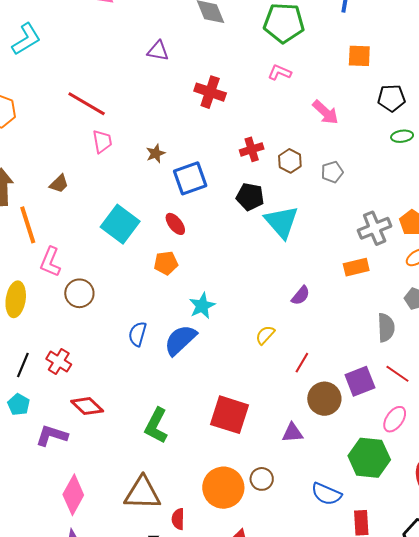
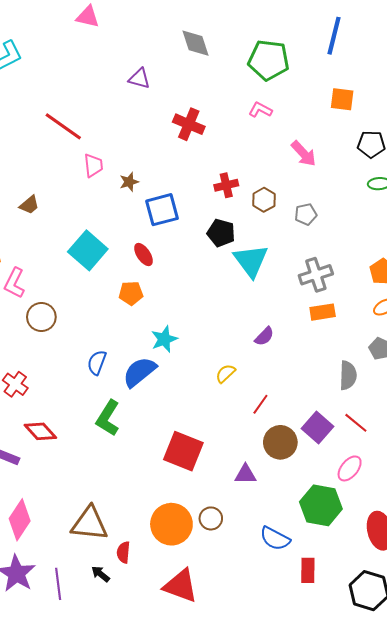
pink trapezoid: (102, 141) -> (93, 165), moved
gray cross: (375, 228) -> (316, 275), moved
purple square: (360, 381) -> (318, 428), turned -32
green L-shape: (156, 426) -> (108, 418), moved

